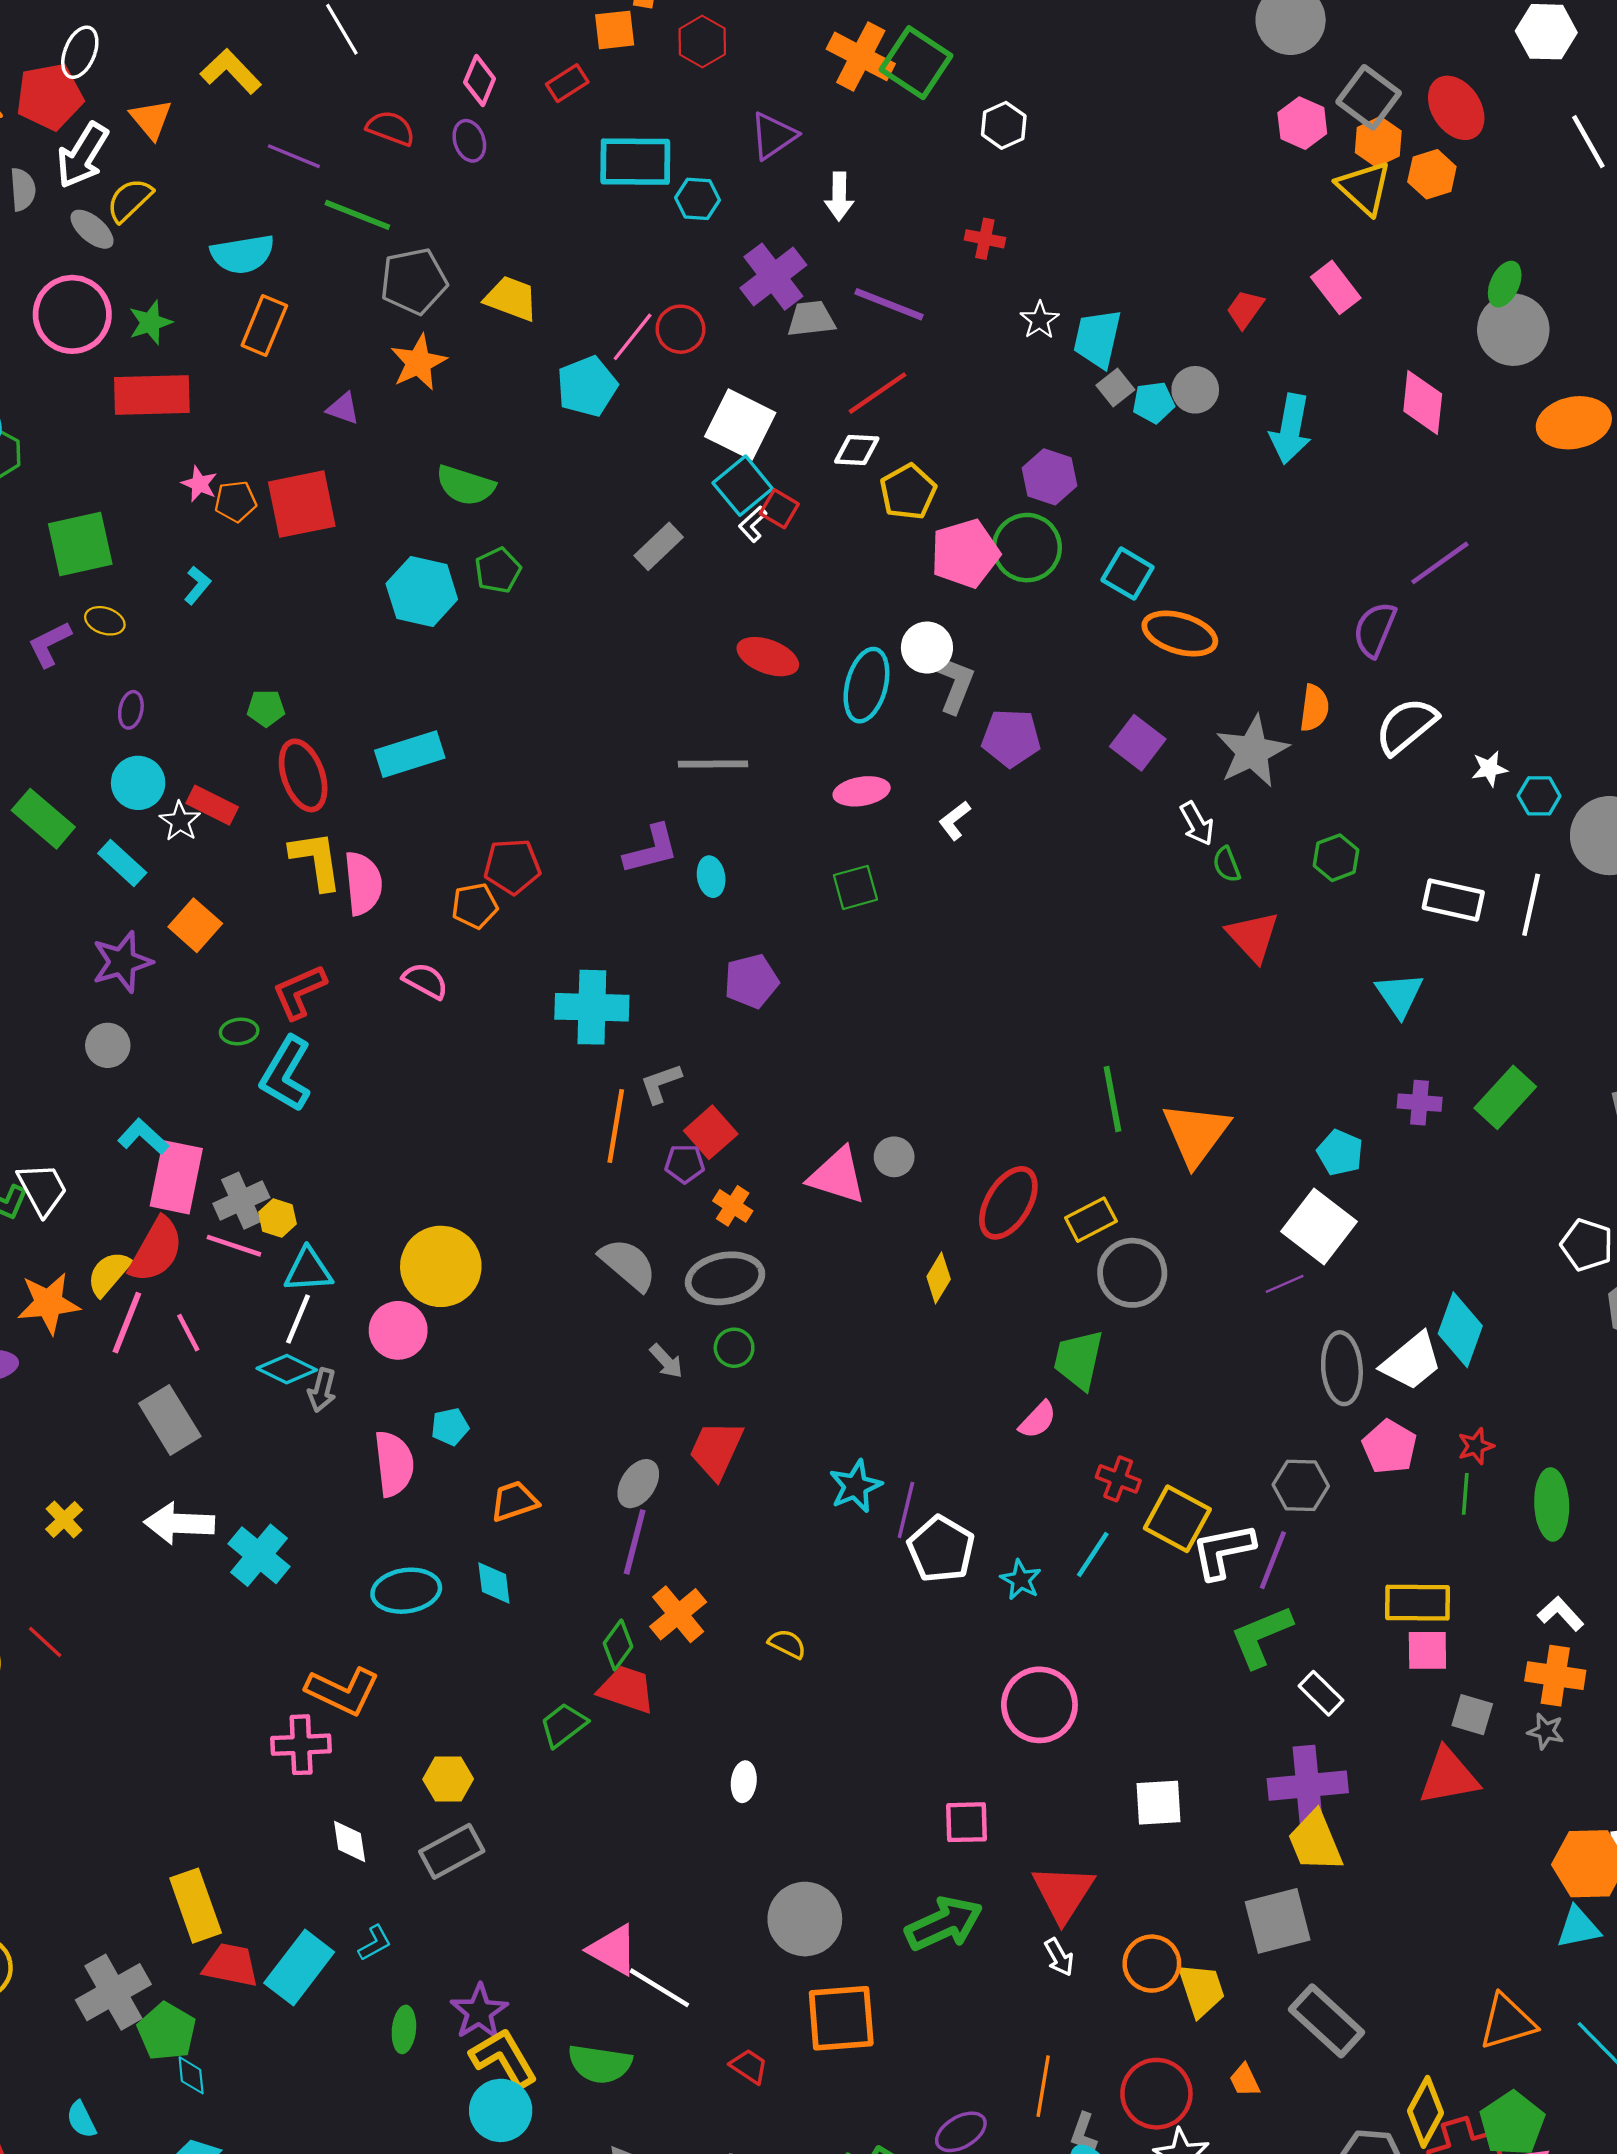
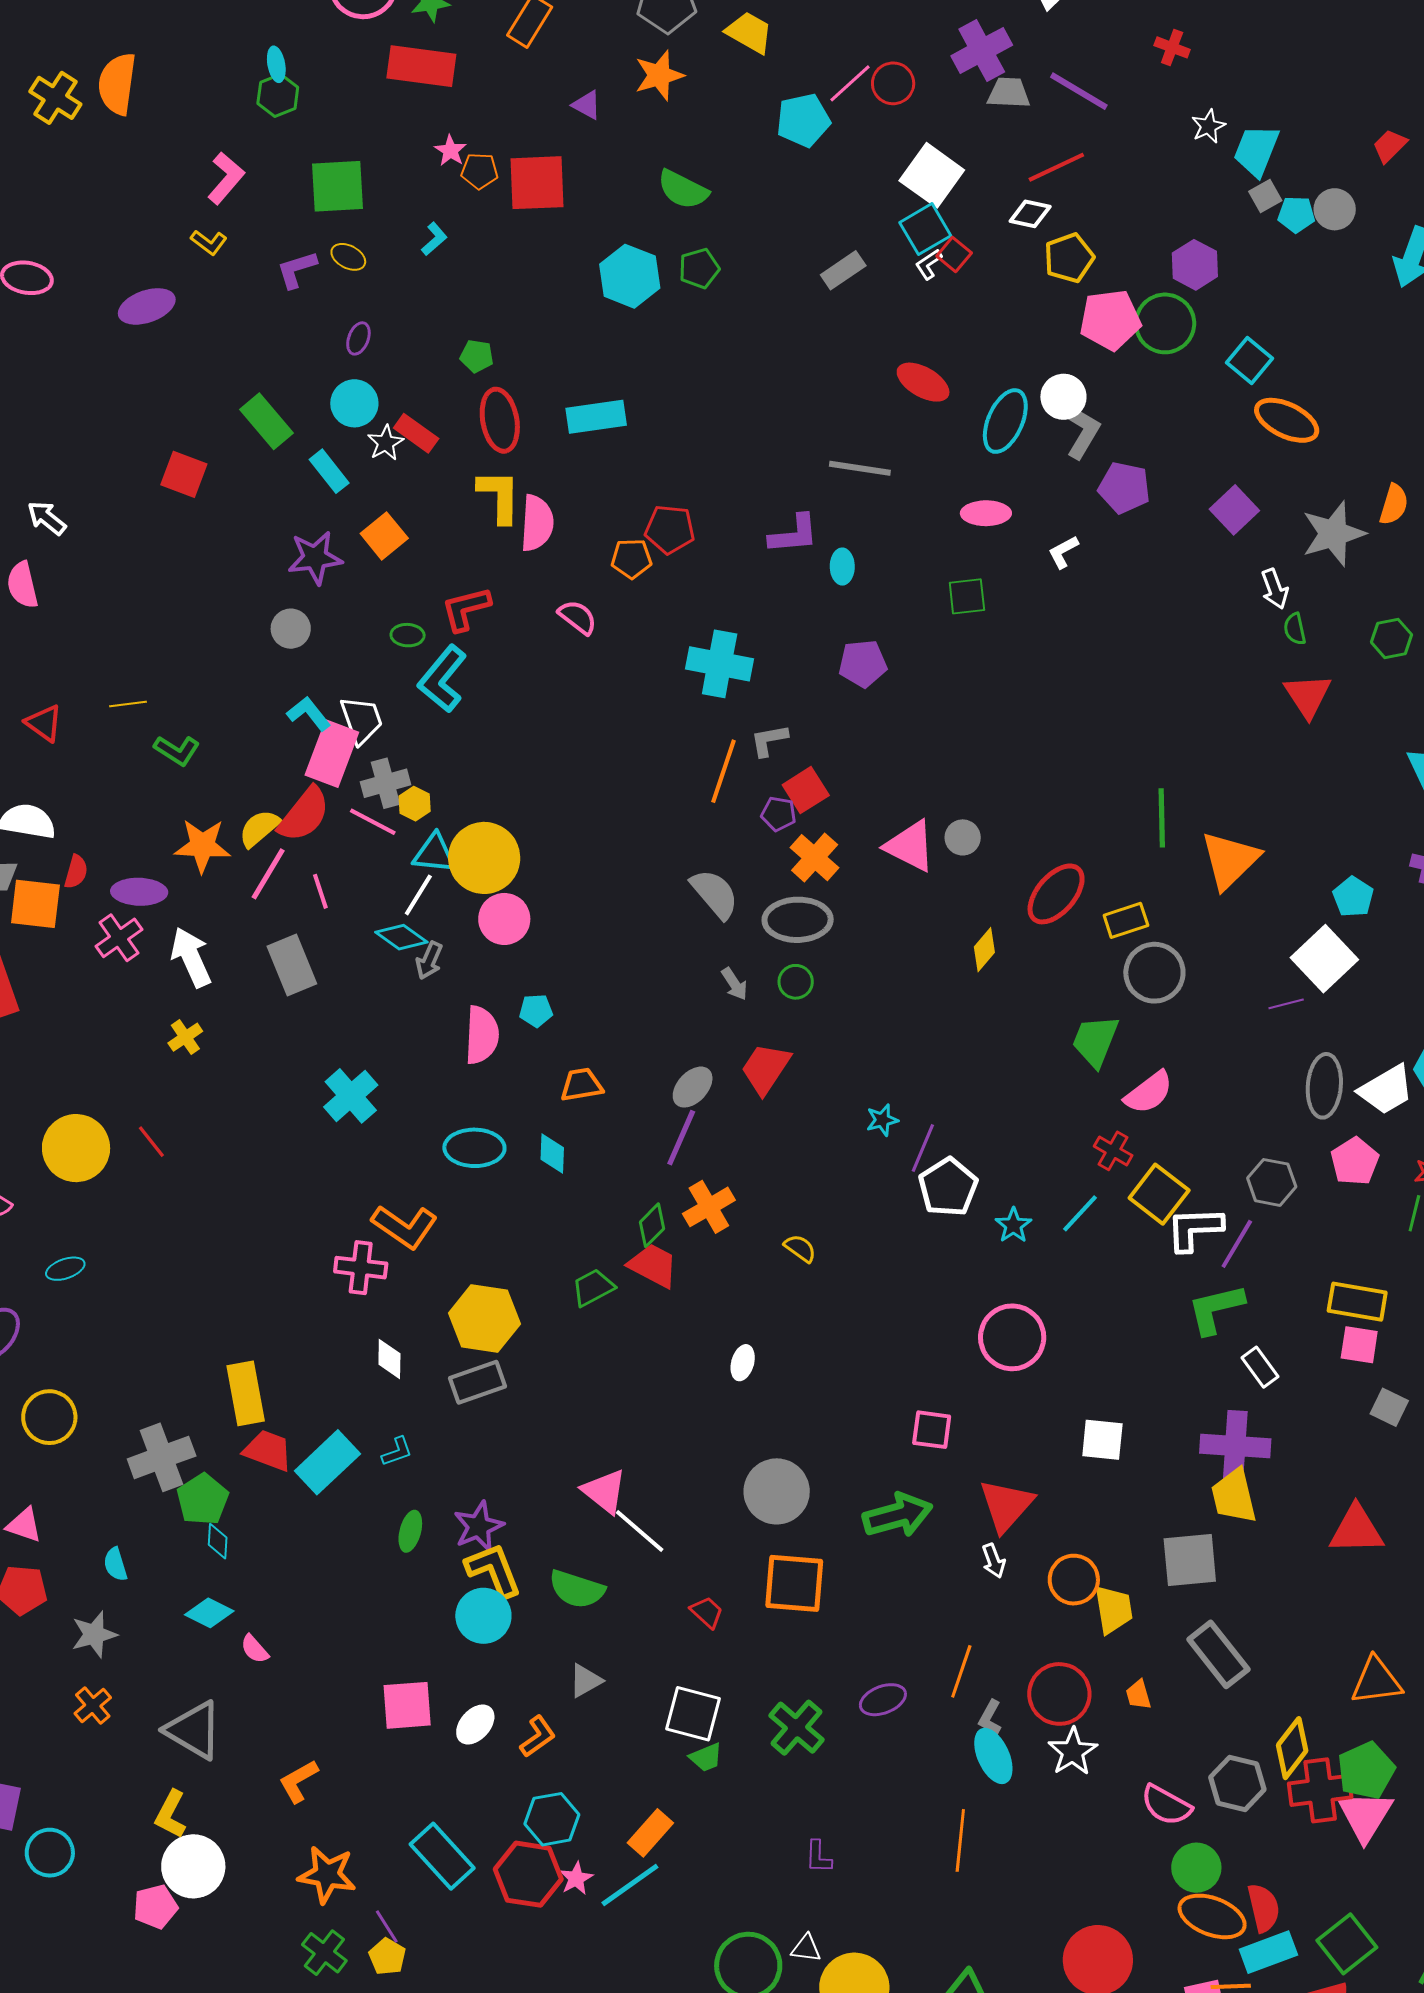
white trapezoid: (42, 1189) -> (361, 720), moved
orange cross: (733, 1206) -> (815, 858), size x1.4
yellow circle: (441, 1266) -> (484, 858), moved
pink semicircle: (1038, 1420) -> (1149, 1093), moved, size x1.4
cyan star: (855, 1486) -> (882, 1120), size x0.7
white arrow: (179, 1523) -> (191, 957), moved, turned 54
red triangle: (1449, 1776) -> (1356, 1530), moved
yellow hexagon: (448, 1779) -> (484, 1318), size x1.6

